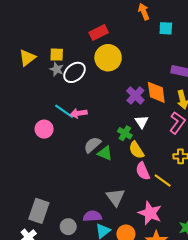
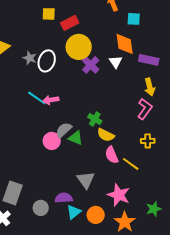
yellow square: (57, 55) -> (49, 14), moved
white ellipse: (75, 72) -> (47, 61), turned -30
orange diamond: (156, 92) -> (125, 44), moved
purple cross: (135, 95) -> (91, 65), moved
white triangle: (142, 122) -> (116, 62), moved
pink circle: (44, 129) -> (52, 141), moved
yellow semicircle: (136, 150) -> (106, 135), turned -30

